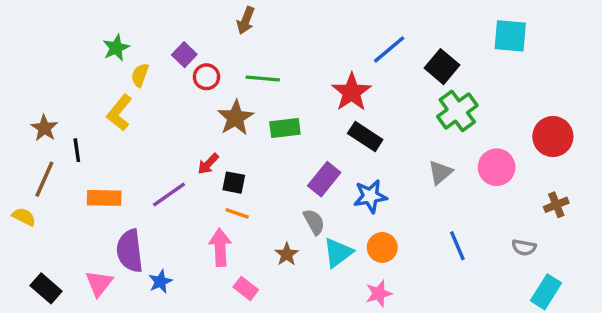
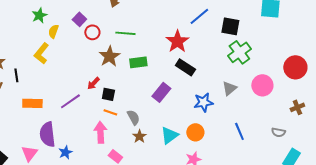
black square: (442, 67) -> (230, 26), turned -30
blue star: (370, 196) -> (203, 102), moved
gray semicircle: (314, 222) -> (133, 117), moved

